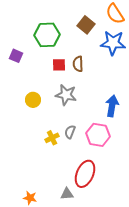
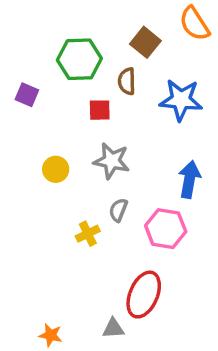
blue star: (113, 43) -> (181, 100), moved
brown semicircle: (78, 64) -> (127, 81), moved
gray semicircle: (70, 132) -> (118, 210), moved

